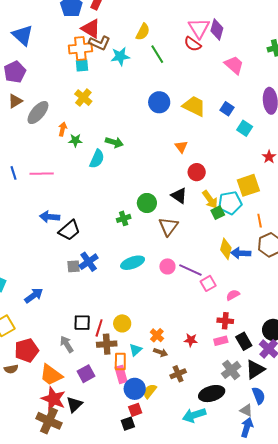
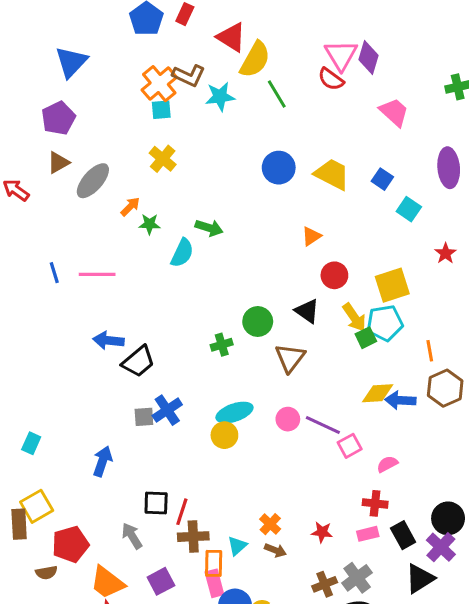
red triangle: (91, 29) -> (231, 37), moved
yellow semicircle: (143, 32) -> (255, 60), size x1.4
blue triangle: (23, 35) -> (71, 62), turned 30
orange cross: (80, 48) -> (159, 84), turned -35
orange arrow: (63, 129) -> (130, 207), turned 32
orange triangle: (181, 147) -> (311, 236), turned 32
yellow square: (248, 185) -> (392, 285), moved
yellow diamond: (226, 249) -> (378, 393), turned 70
blue arrow: (34, 295) -> (103, 461), moved, turned -36
yellow circle: (122, 323) -> (224, 435), moved
gray cross: (231, 370) -> (357, 578), moved
brown cross: (178, 374) -> (325, 584), moved

